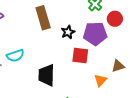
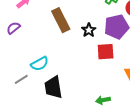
black trapezoid: (47, 75) -> (53, 87), moved

